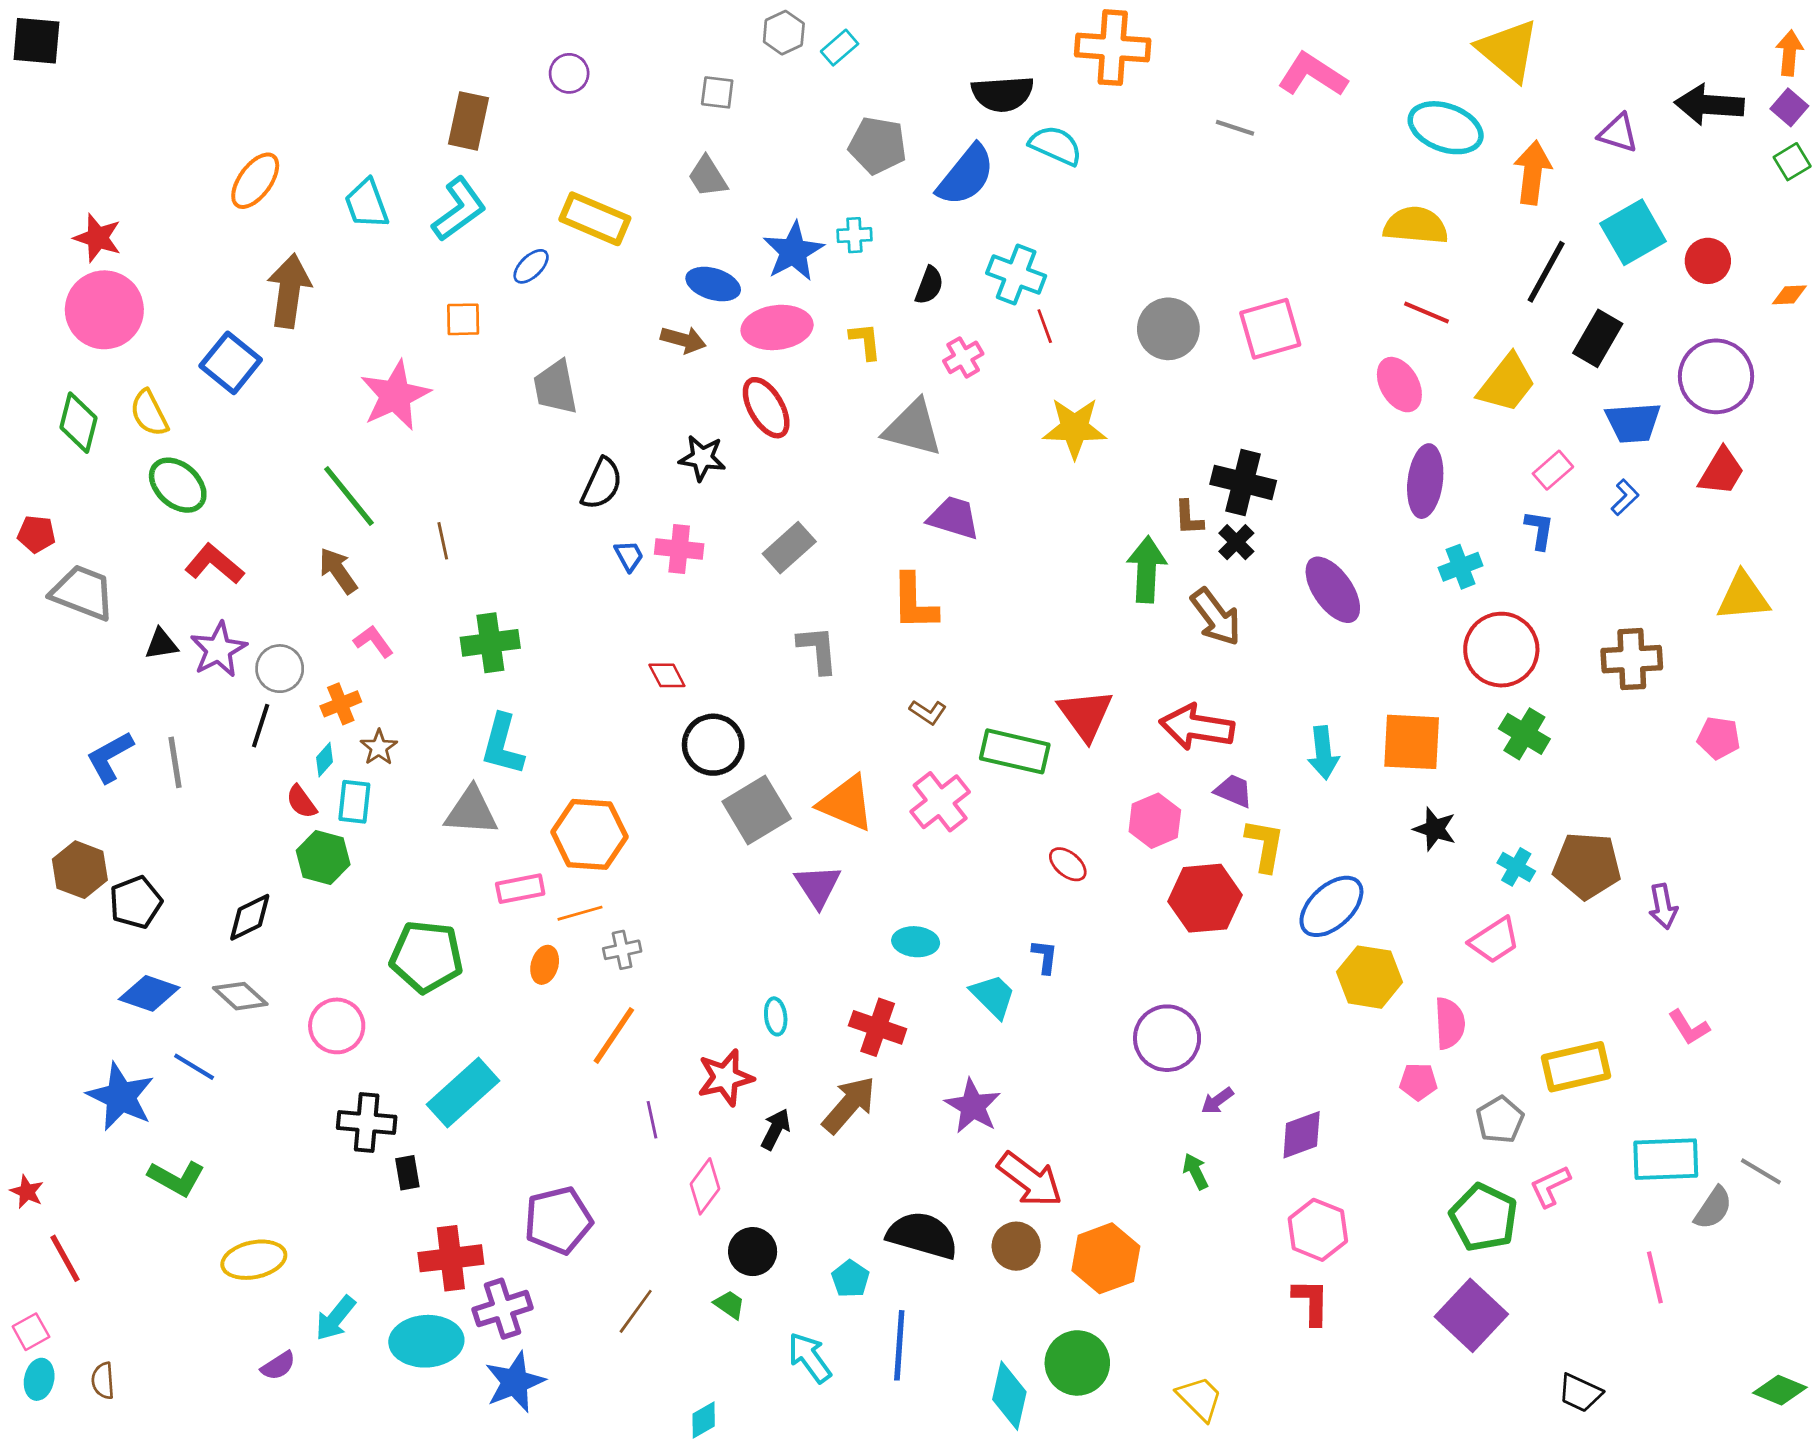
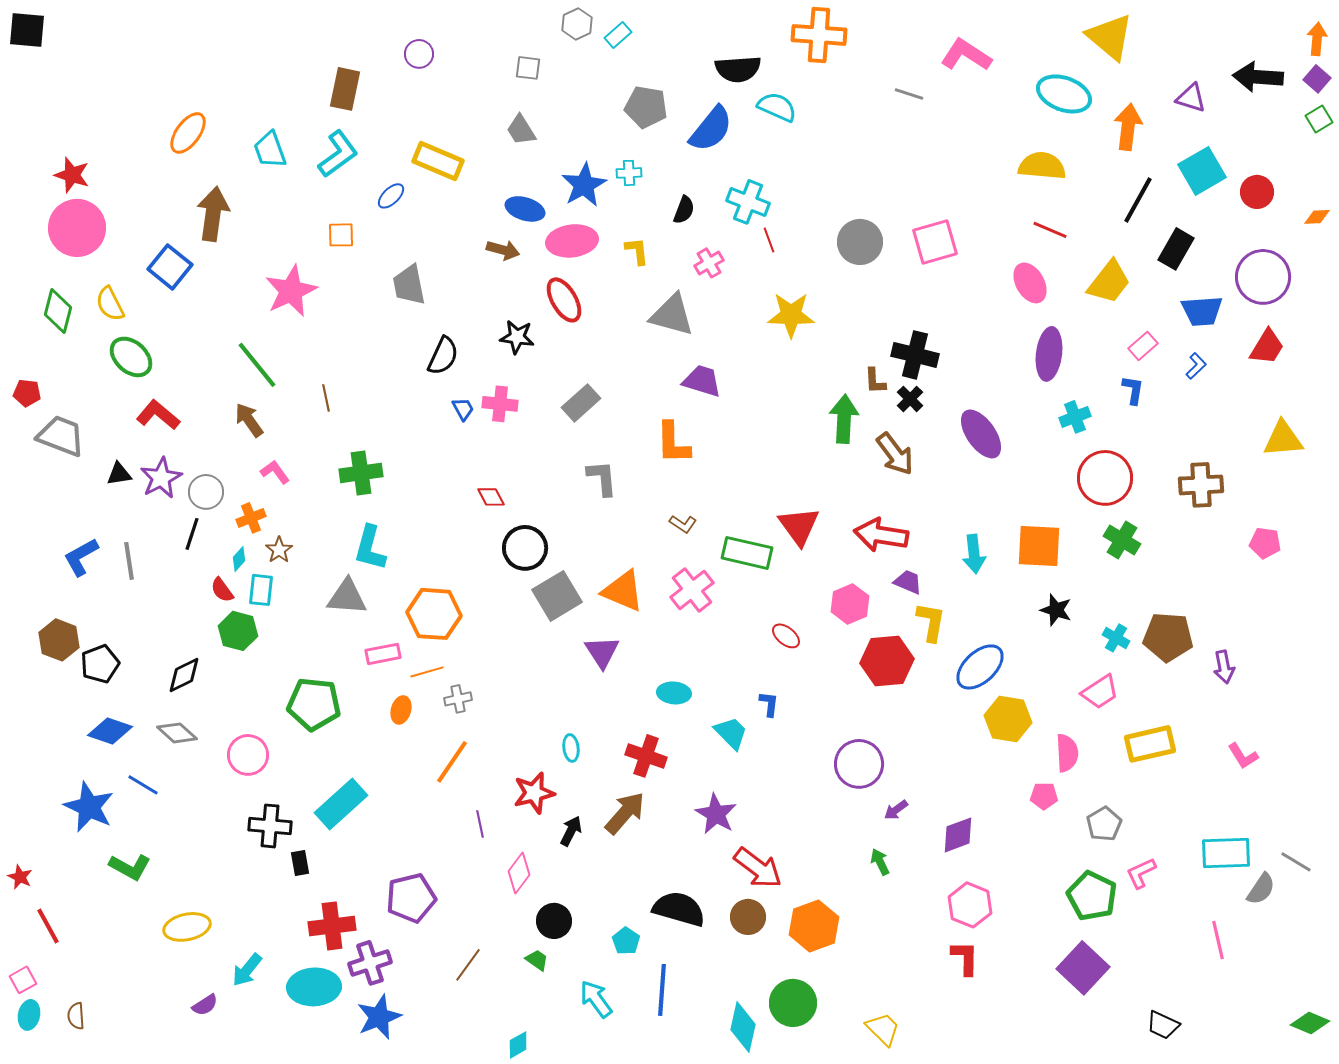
yellow rectangle: (1576, 1067) -> (1150, 744), moved

